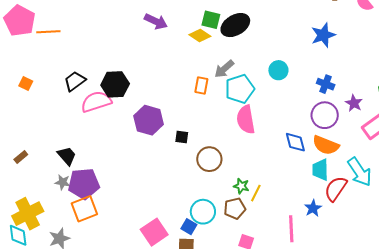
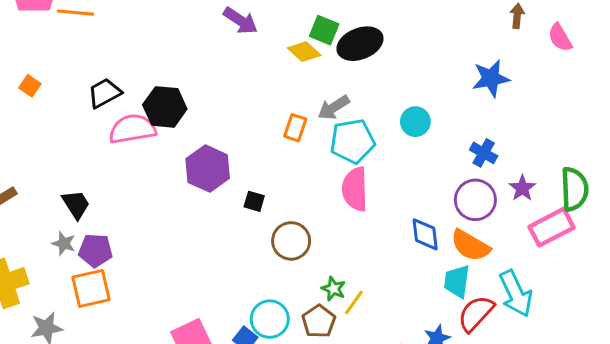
purple pentagon: (84, 184) -> (95, 250), size x0.7
brown pentagon: (235, 209) -> (319, 321), turned -30

